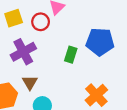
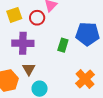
purple cross: (23, 52) -> (23, 43), turned 30

